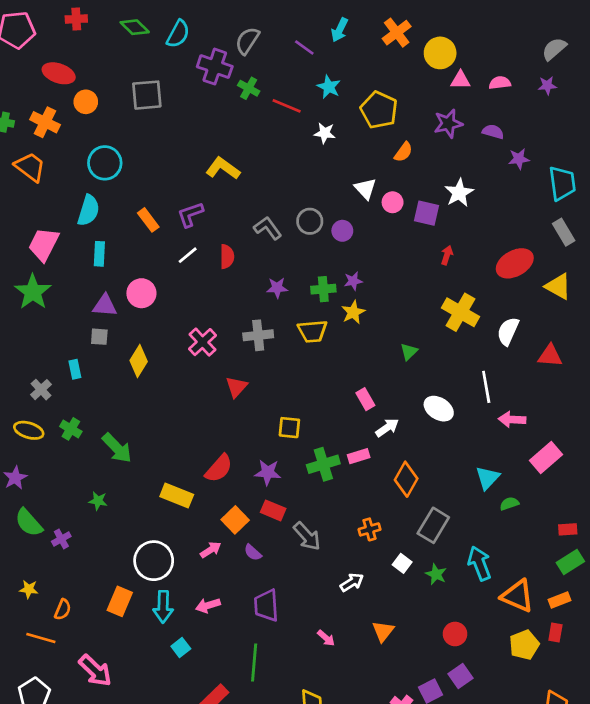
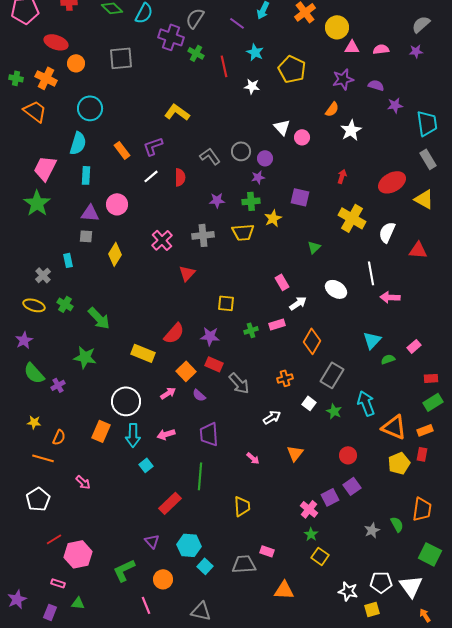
red line: (287, 106) -> (224, 66), turned 55
orange semicircle: (403, 152) -> (332, 109), moved
purple square: (427, 213) -> (300, 197), moved
purple star: (353, 281) -> (258, 177), moved
pink rectangle: (546, 457) -> (414, 346), moved, size x0.6
green cross: (323, 464) -> (251, 330), size x0.6
green star: (98, 501) -> (85, 357), size x1.6
pink arrow: (95, 671) -> (83, 482), size x0.6

